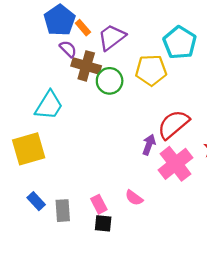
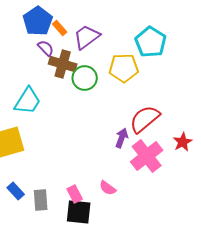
black square: (103, 223) -> (79, 212), size x1.5

